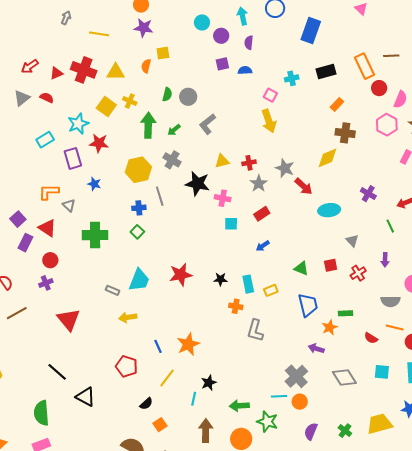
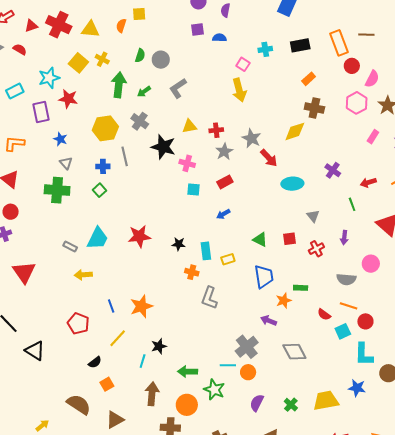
gray triangle: (69, 205) -> (66, 163), moved
cyan square: (382, 372) -> (343, 331), moved, turned -35

